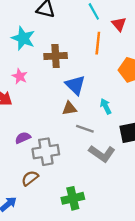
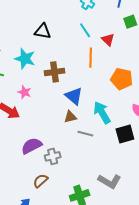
cyan arrow: (106, 106) -> (102, 113), size x1.6
purple semicircle: (23, 138) -> (32, 146), size x1.5
gray cross: (46, 152) -> (53, 156), size x0.7
gray L-shape: (102, 153) -> (110, 181), moved

